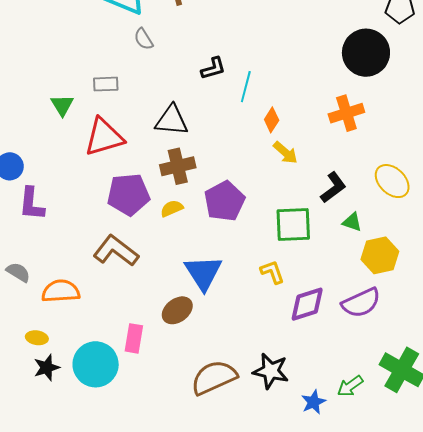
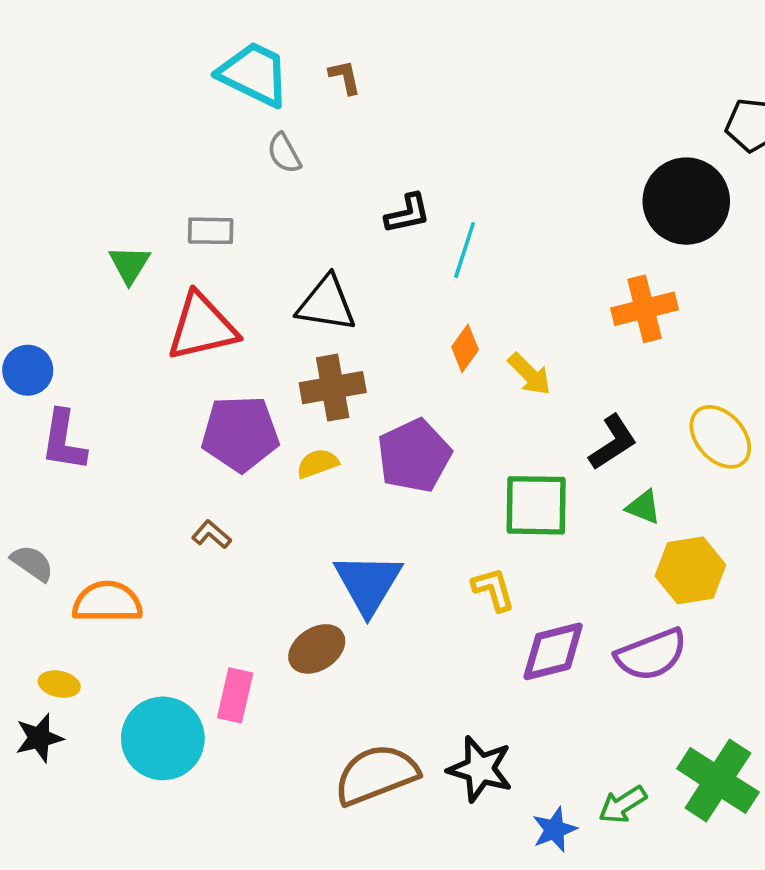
orange diamond: (272, 120) -> (465, 348), moved
brown L-shape: (116, 251) -> (211, 535), size x0.5
black star: (47, 368) -> (39, 738), moved

